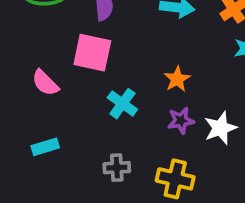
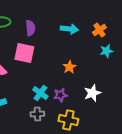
cyan cross: (122, 104) -> (40, 93), moved
purple star: (181, 120) -> (60, 95), moved

